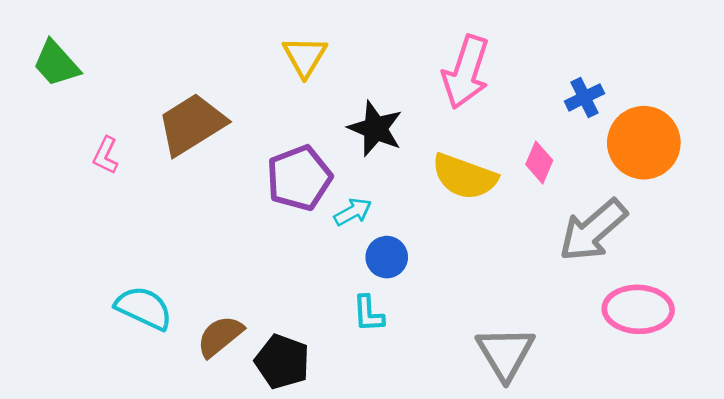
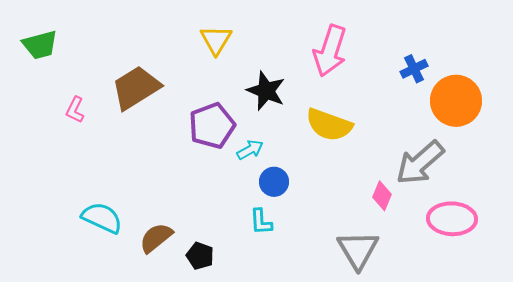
green trapezoid: (56, 64) -> (40, 45), turned -63
pink diamond: (539, 162) -> (382, 196), moved
black pentagon: (282, 362) -> (200, 256), size x0.7

